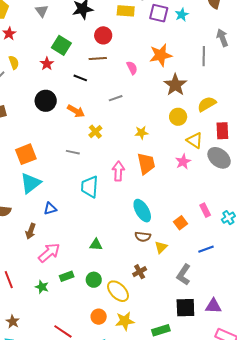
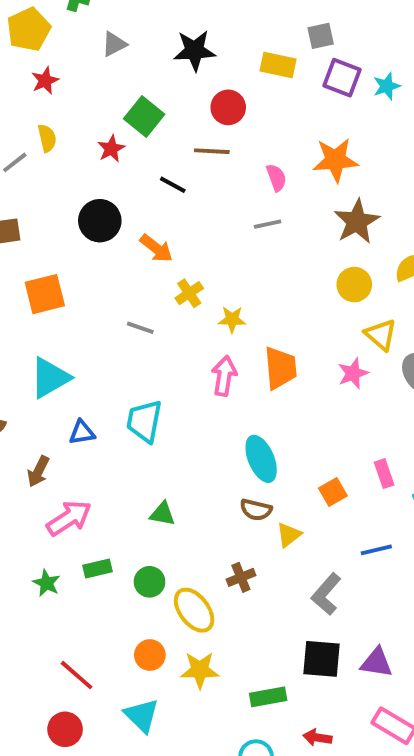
gray triangle: (42, 11) -> (114, 44), turned 32
gray line: (116, 98) -> (268, 224), moved
yellow star: (141, 133) -> (232, 319), moved
orange square: (26, 154) -> (45, 294), moved
cyan trapezoid: (90, 187) -> (144, 421), moved

